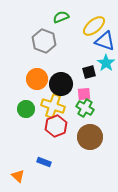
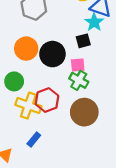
cyan star: (106, 63) -> (94, 22), moved
yellow cross: (53, 106) -> (28, 106), moved
blue rectangle: (44, 162) -> (34, 140), turned -72

